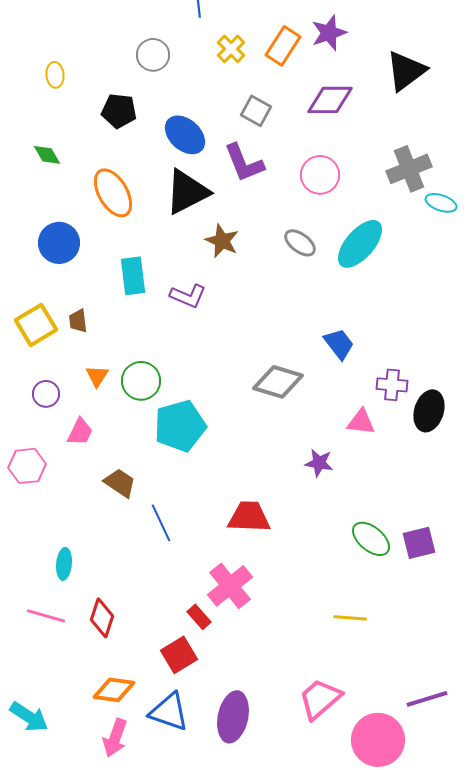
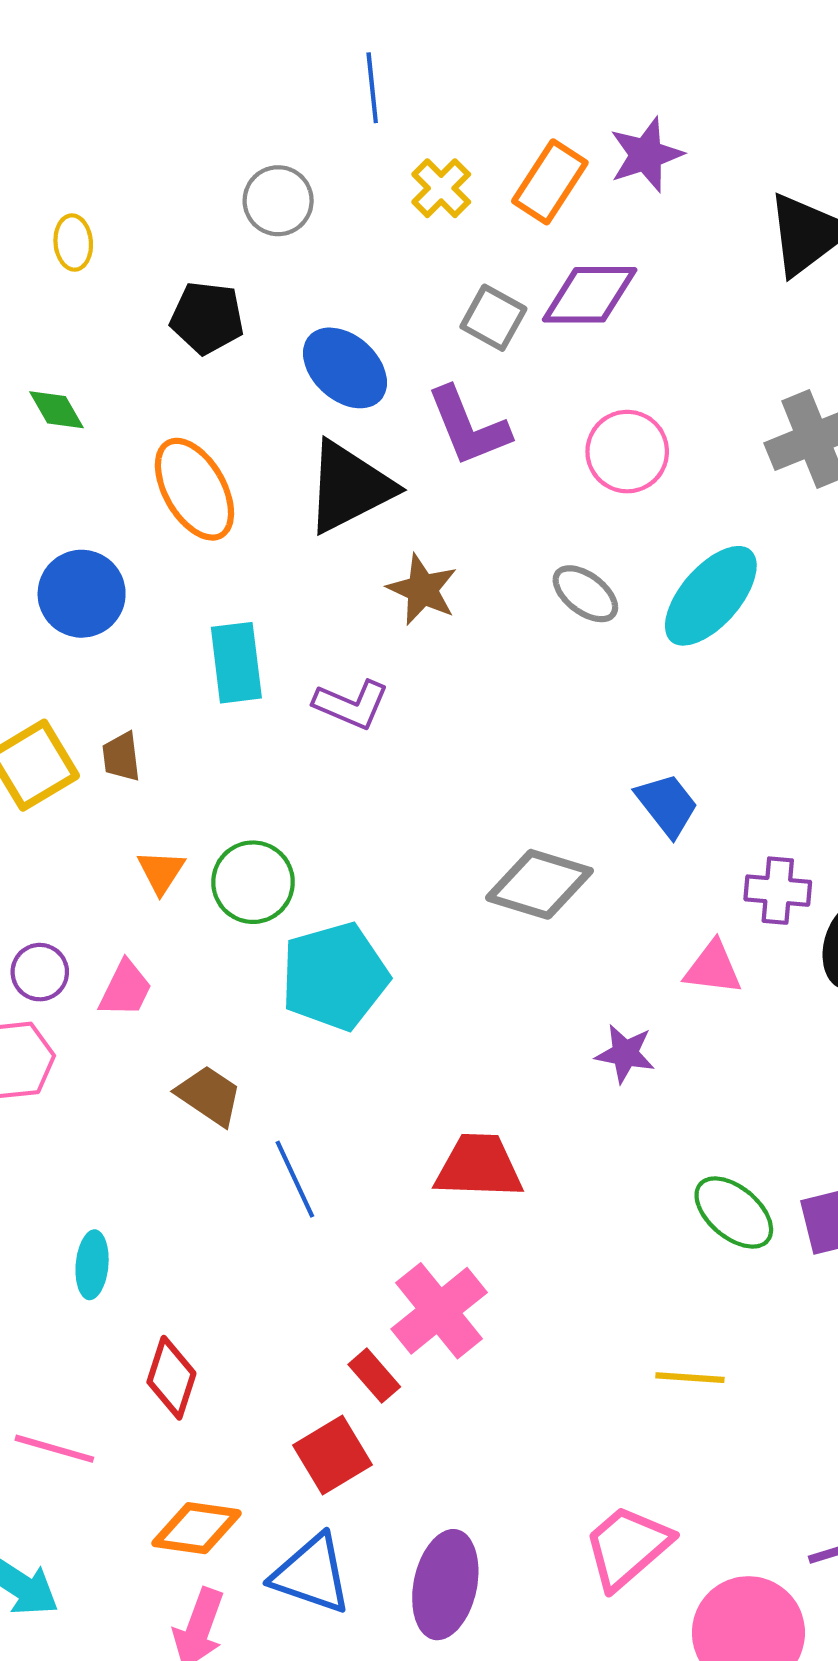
purple diamond: (330, 100) -> (590, 295), moved
purple circle: (46, 394) -> (40, 972), moved
pink line: (46, 616) -> (54, 1449), moved

